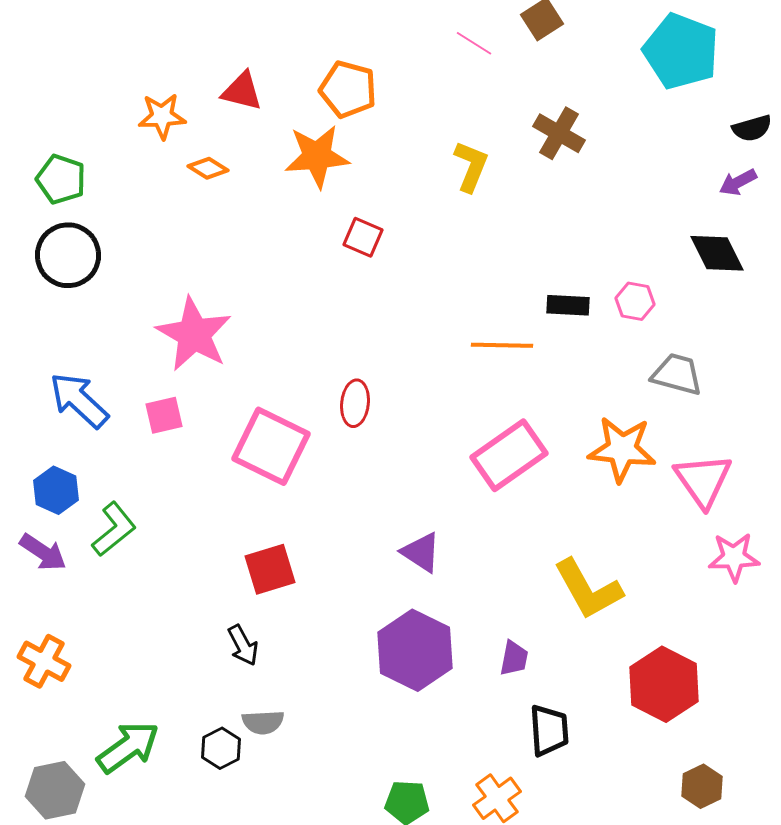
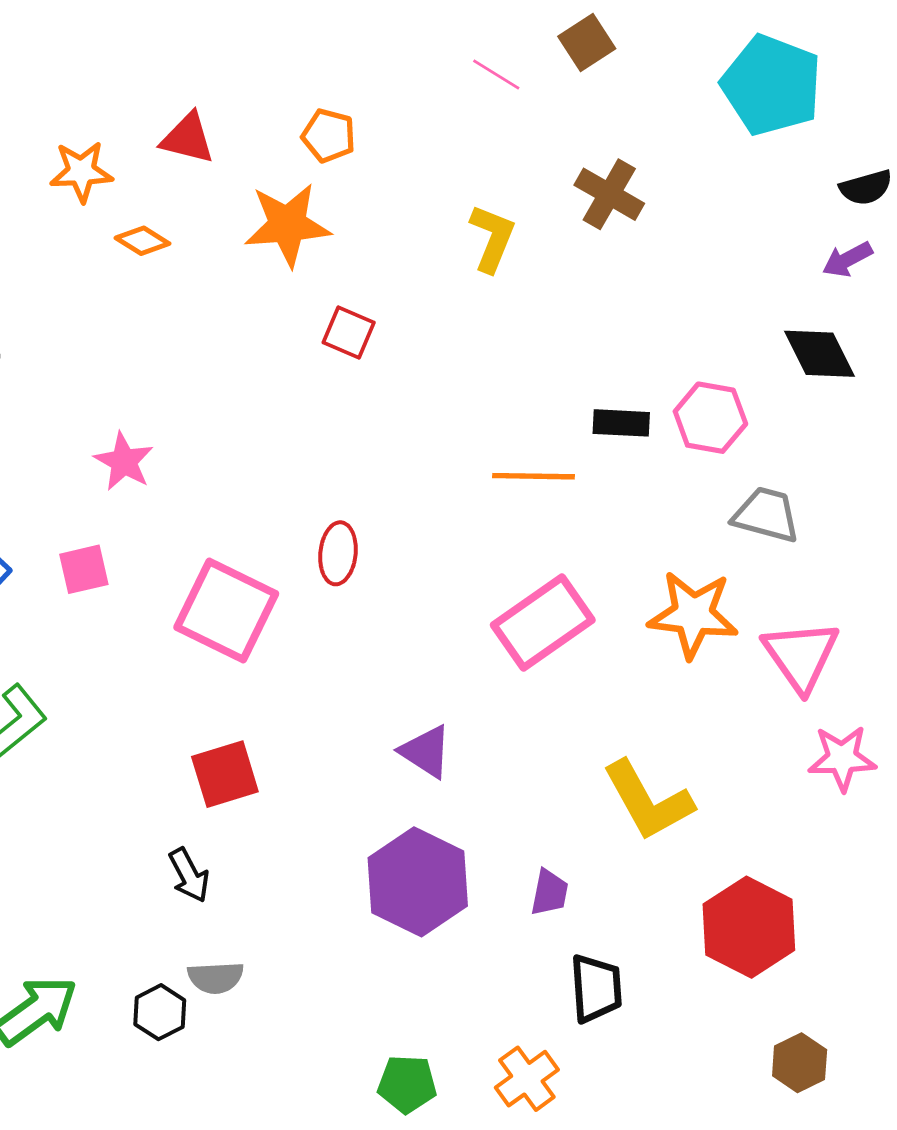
orange pentagon: (348, 89) -> (329, 136), size x0.7
pink hexagon: (635, 301) -> (710, 418), size x1.4
pink star: (194, 334) -> (124, 462), size x0.6

